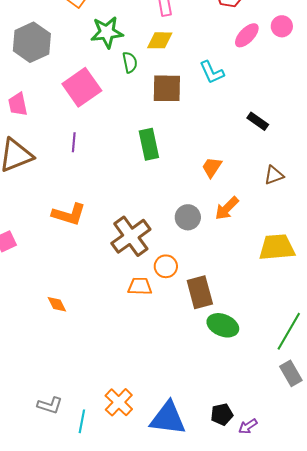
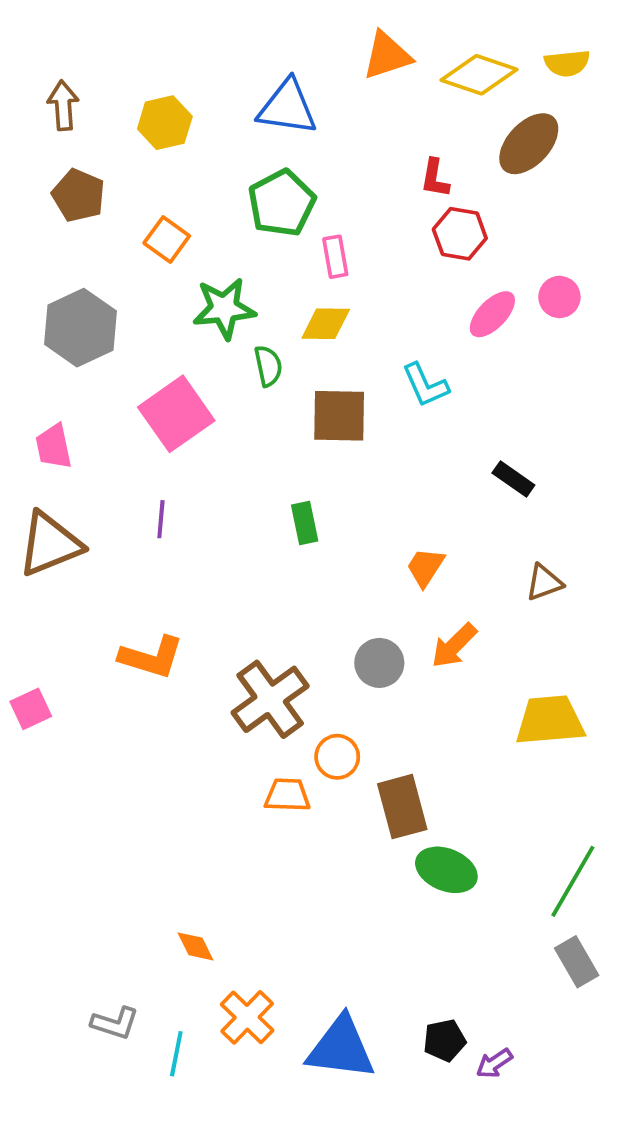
green rectangle: (149, 144) -> (305, 523), size x0.7
orange diamond: (57, 304) -> (195, 946), moved

